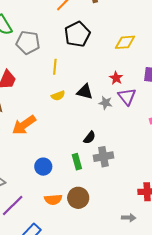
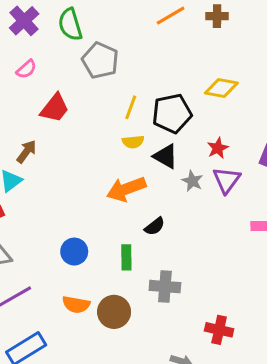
black pentagon: (77, 34) -> (172, 113), moved
yellow diamond: (125, 42) -> (221, 88), moved
yellow semicircle: (58, 96) -> (133, 142), moved
orange arrow: (24, 125) -> (126, 189), moved
gray cross: (103, 157) -> (165, 287), moved

